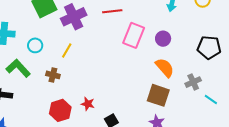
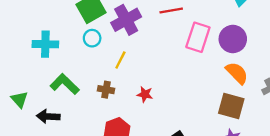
purple circle: (163, 39) -> (233, 39), size x1.5
cyan circle: (35, 45) -> (92, 38), moved
red star: (88, 104) -> (145, 94), moved

